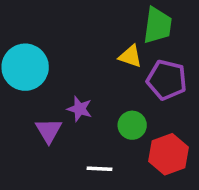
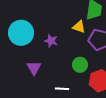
purple star: (80, 109) -> (51, 41), moved

